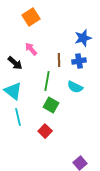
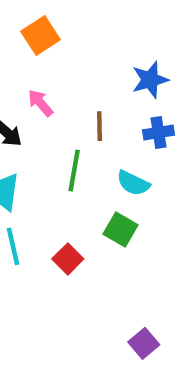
blue cross: (79, 61) -> (158, 132), moved
green square: (51, 105) -> (121, 229), moved
red square: (45, 131) -> (68, 259), moved

